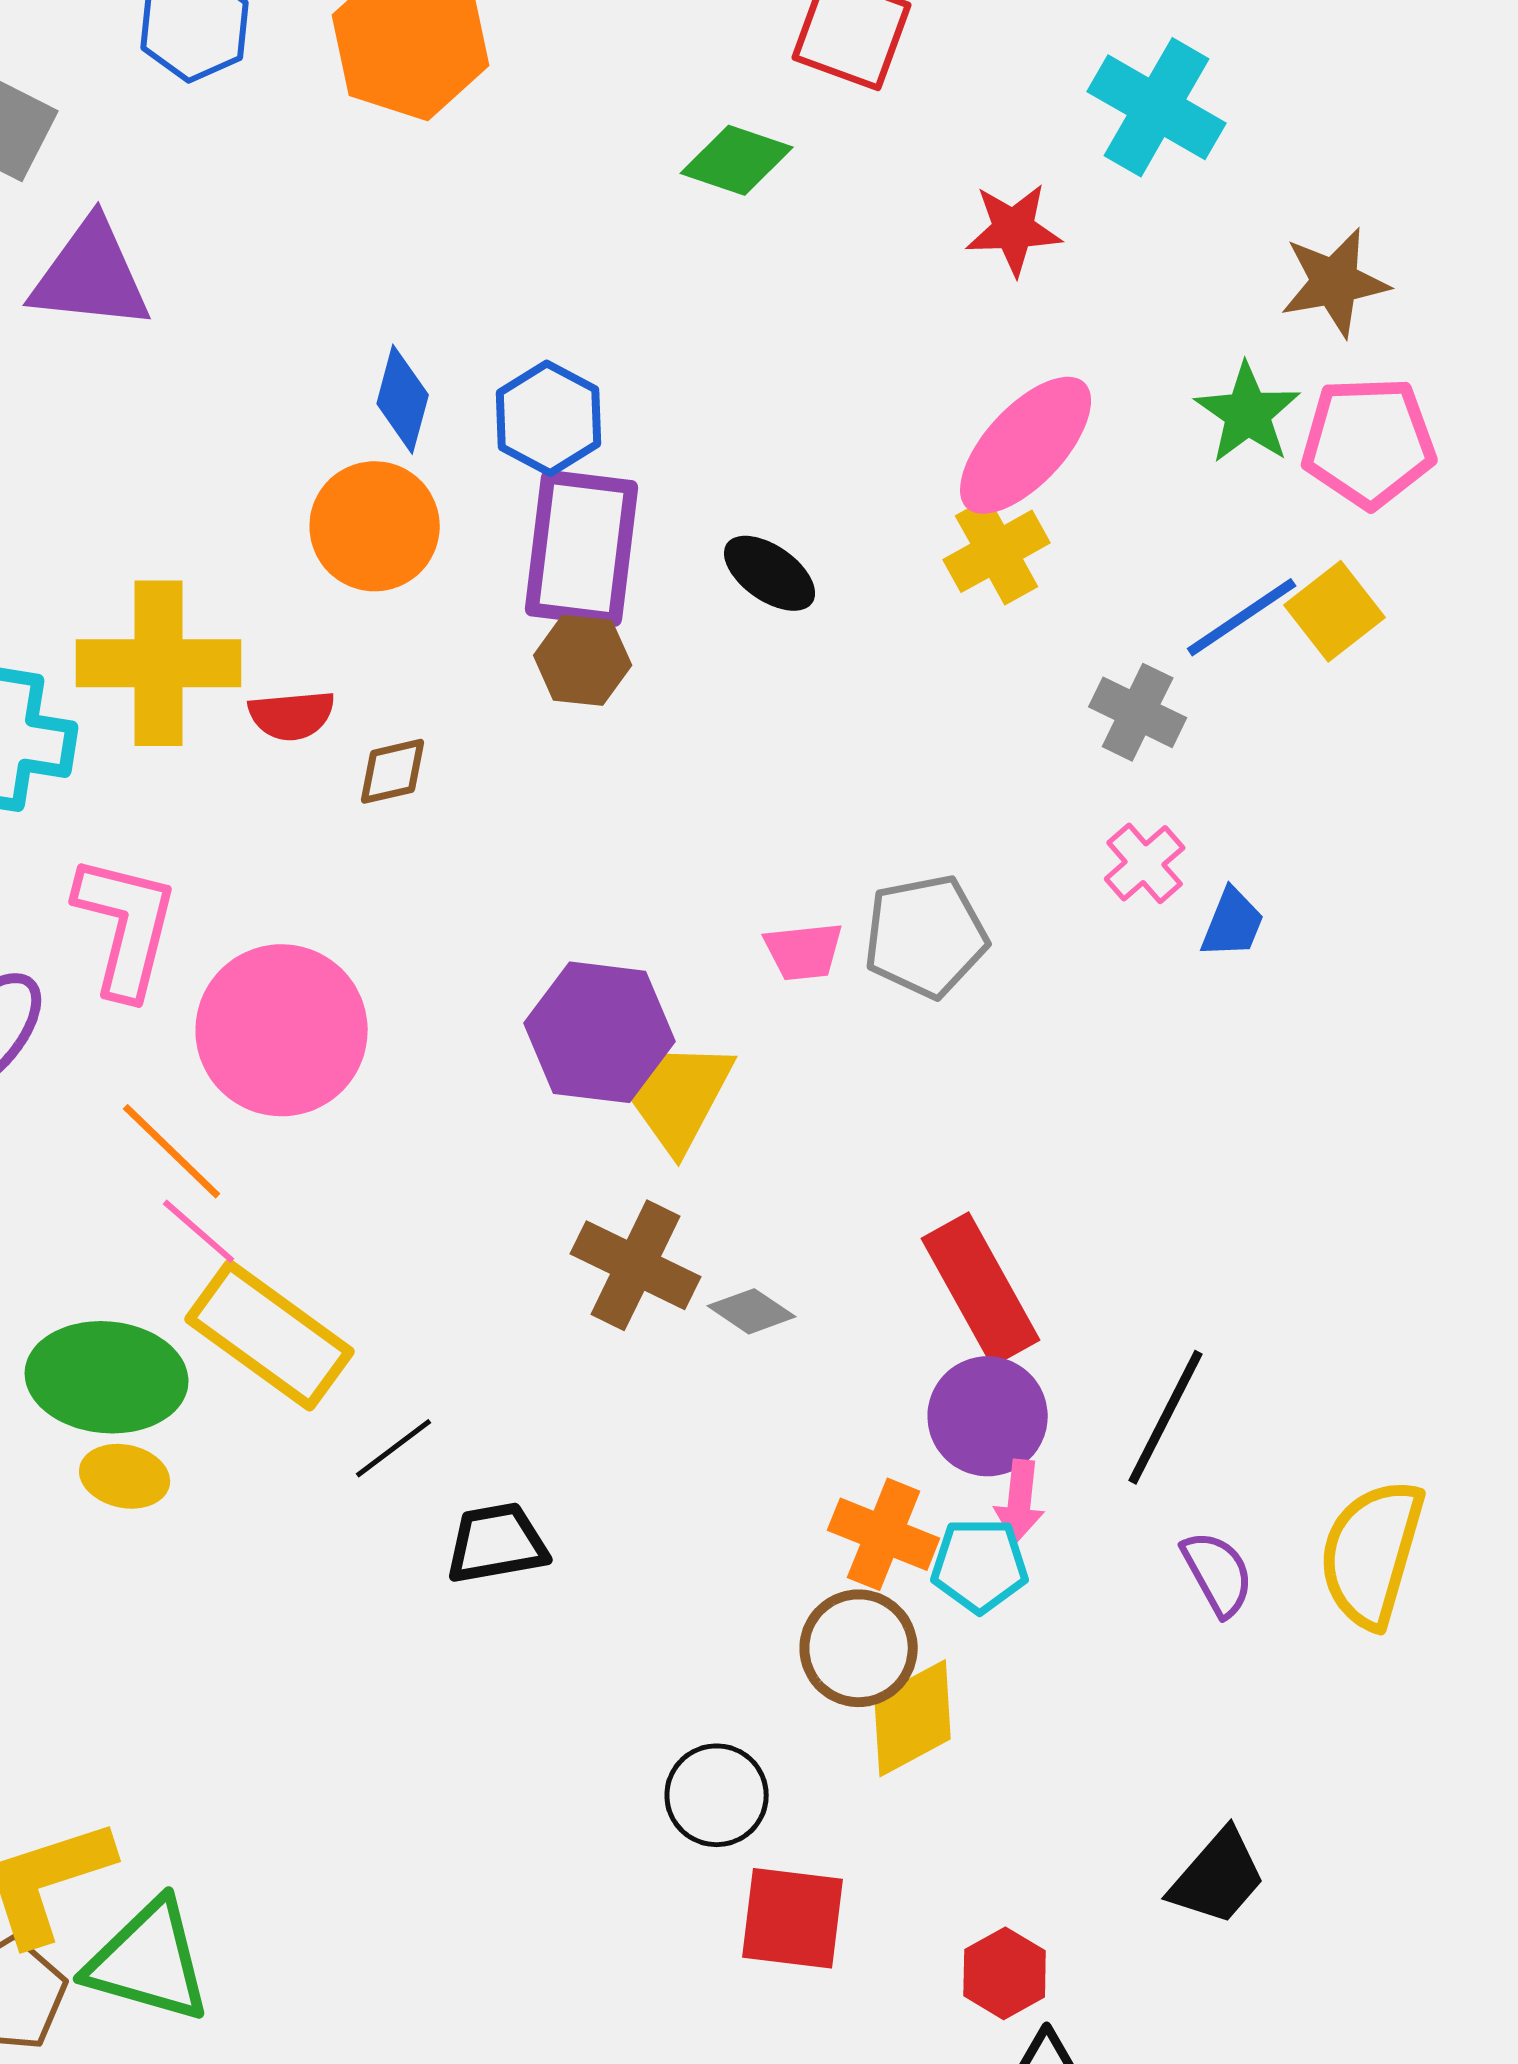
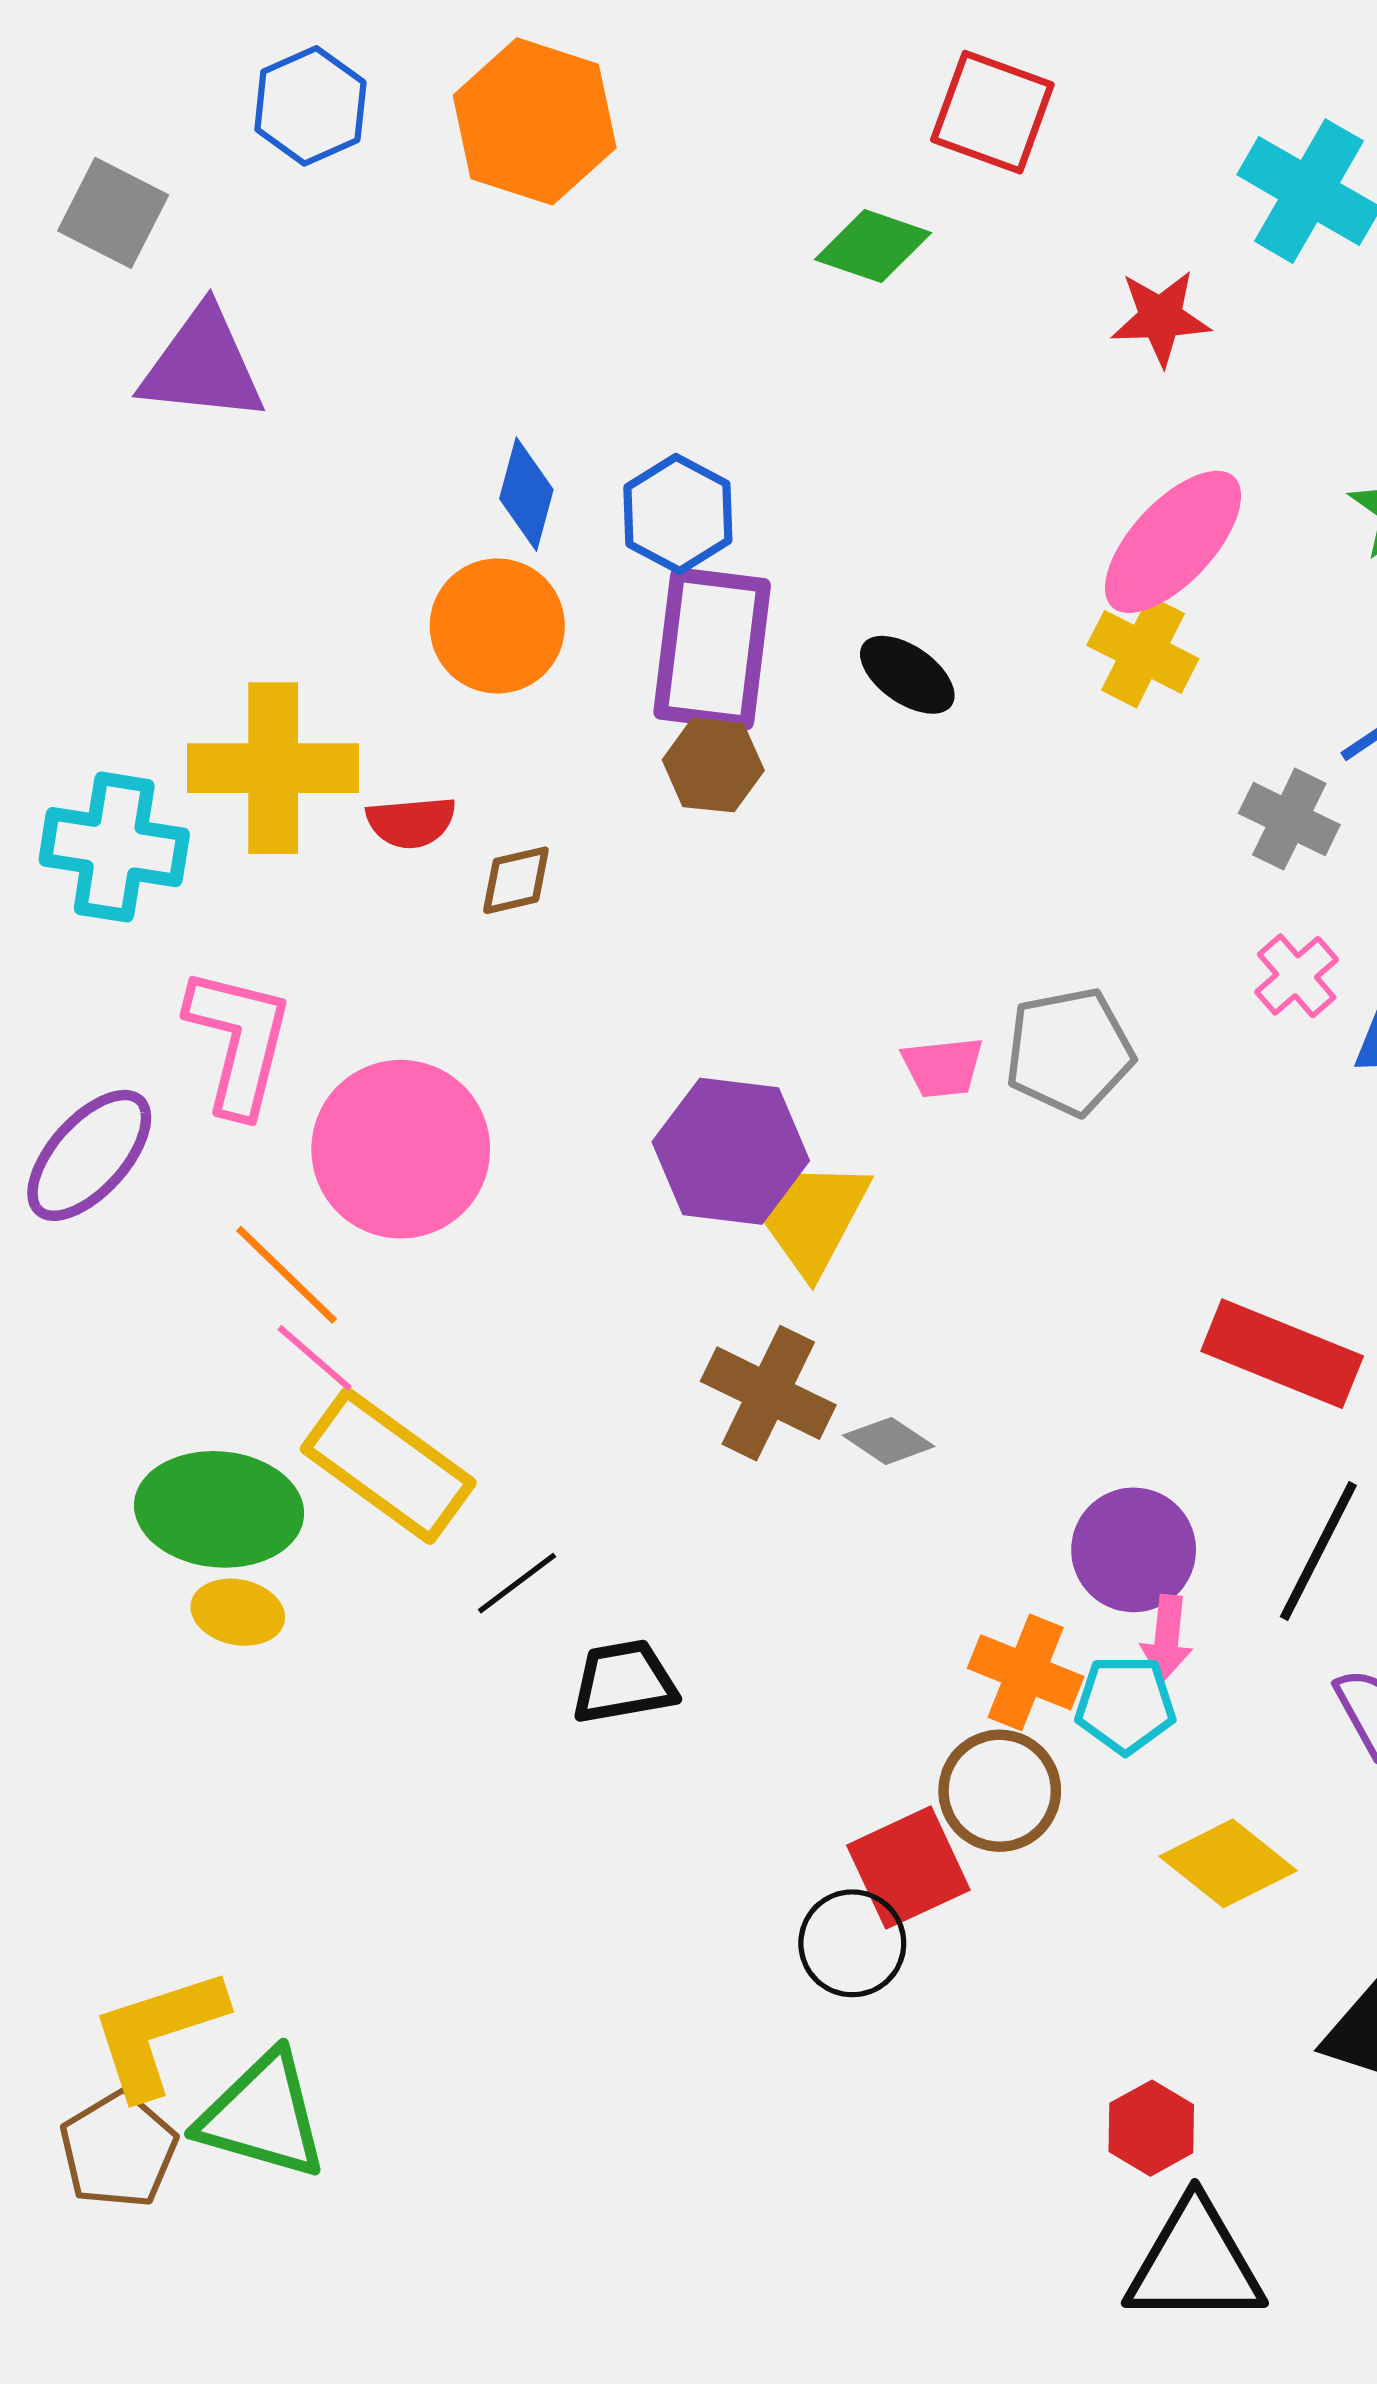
yellow cross: (997, 551) -> (1143, 652), turned -34
red rectangle: (981, 1289) -> (1282, 1354), moved, turned -39
yellow diamond: (913, 1718) -> (1228, 1863), moved, turned 67
red square: (793, 1918) -> (908, 1868), moved, turned -32

